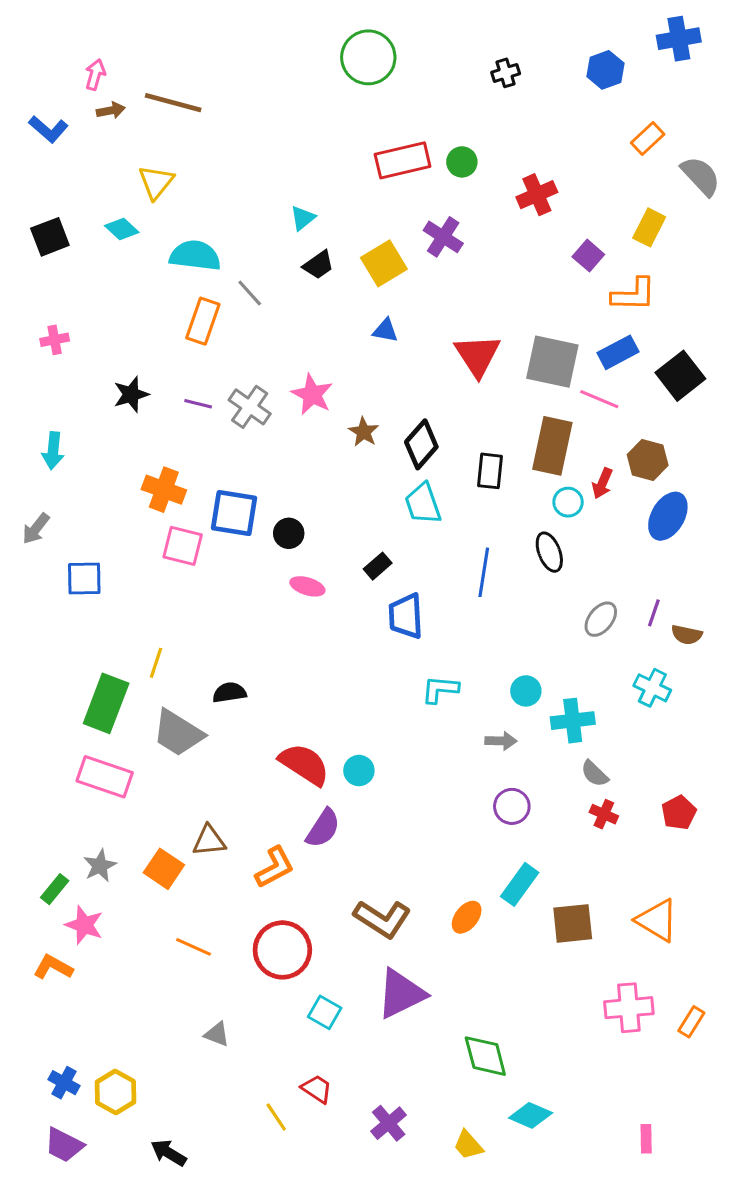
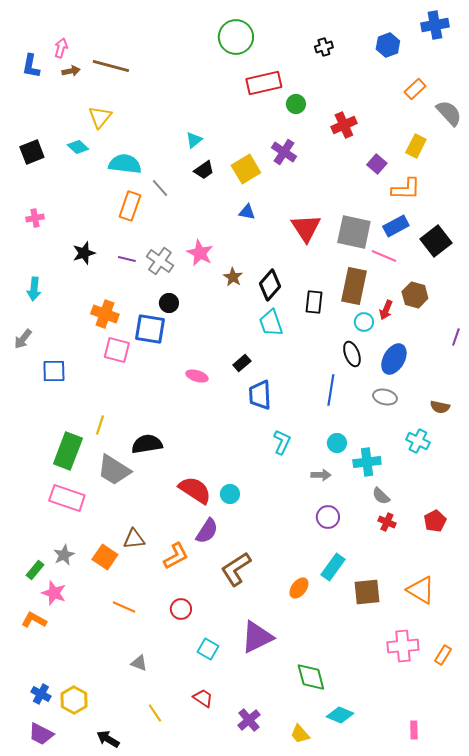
blue L-shape: (48, 129) -> (31, 66), moved, turned 60
red rectangle: (403, 160) -> (264, 83), moved
blue ellipse: (668, 516) -> (394, 359), moved
black circle: (289, 533) -> (169, 303), moved
blue line: (484, 572) -> (331, 390), moved
purple line: (654, 613) -> (456, 337), moved
gray ellipse: (601, 619) -> (385, 397), turned 65
cyan L-shape: (440, 689) -> (282, 442), turned 110
black semicircle: (229, 692) -> (147, 444), size x1.4
brown L-shape: (382, 919) -> (236, 569), moved, turned 114
red circle: (282, 950) -> (181, 609), size x0.6
yellow line: (276, 1117) -> (155, 713), moved

